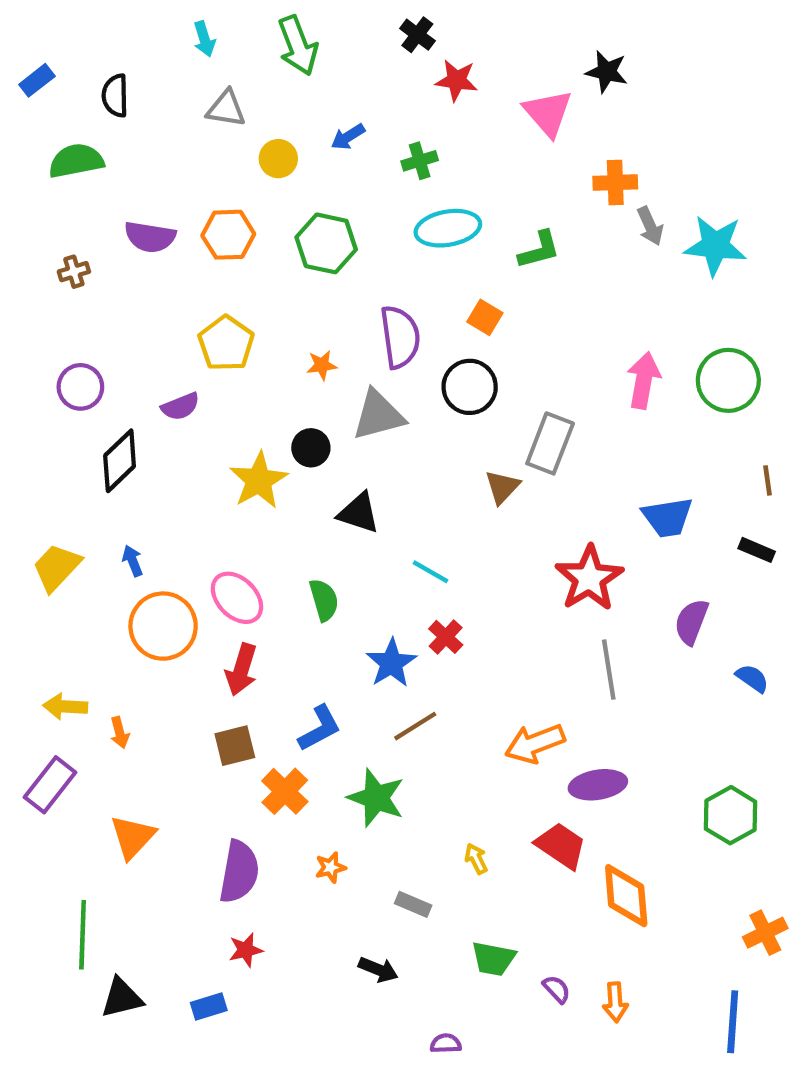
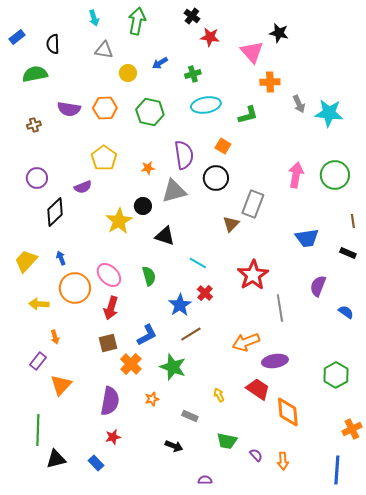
green arrow: (298, 46) -> (137, 21), turned -148
orange cross: (615, 183) -> (270, 82), moved
red star: (589, 578) -> (253, 275), moved
yellow arrow: (65, 707) -> (39, 304), moved
purple rectangle: (50, 785) -> (38, 361), moved, size x0.7
blue rectangle: (209, 1007) -> (96, 463), turned 63

